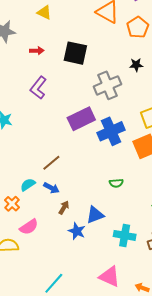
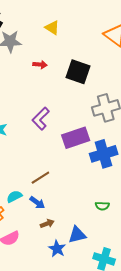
purple L-shape: (38, 88) -> (41, 119), moved
brown arrow: (64, 208) -> (47, 224), turned 32

